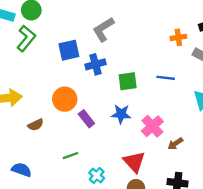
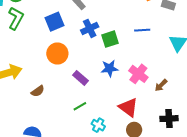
blue cross: (95, 64) -> (90, 28), moved
orange circle: (65, 99) -> (57, 53), moved
green line: (70, 156) -> (80, 106), moved

